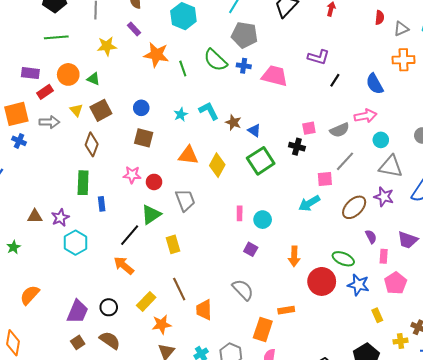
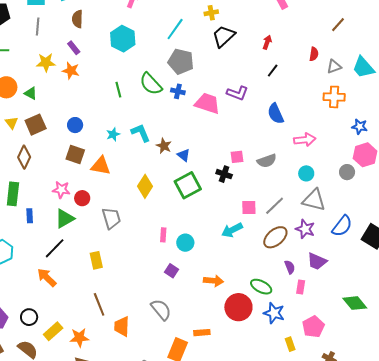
orange star: (156, 55) -> (71, 71), moved, size x0.7
purple L-shape: (318, 57) -> (237, 93), moved
black line: (335, 80) -> (273, 71), moved
blue semicircle: (375, 84) -> (276, 114), moved
pink arrow: (366, 116) -> (305, 140), moved
orange triangle: (188, 155) -> (101, 166), moved
gray line: (345, 161) -> (275, 206), moved
green triangle: (151, 215) -> (65, 219), moved
purple trapezoid: (408, 240) -> (317, 261), moved
orange arrow: (294, 256) -> (213, 281), turned -90
pink pentagon: (396, 283) -> (313, 327), moved
yellow rectangle: (146, 301) -> (53, 331), moved

